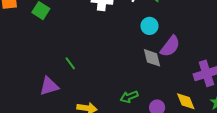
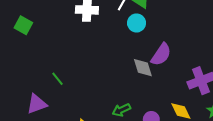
cyan circle: (149, 26) -> (137, 23), moved

